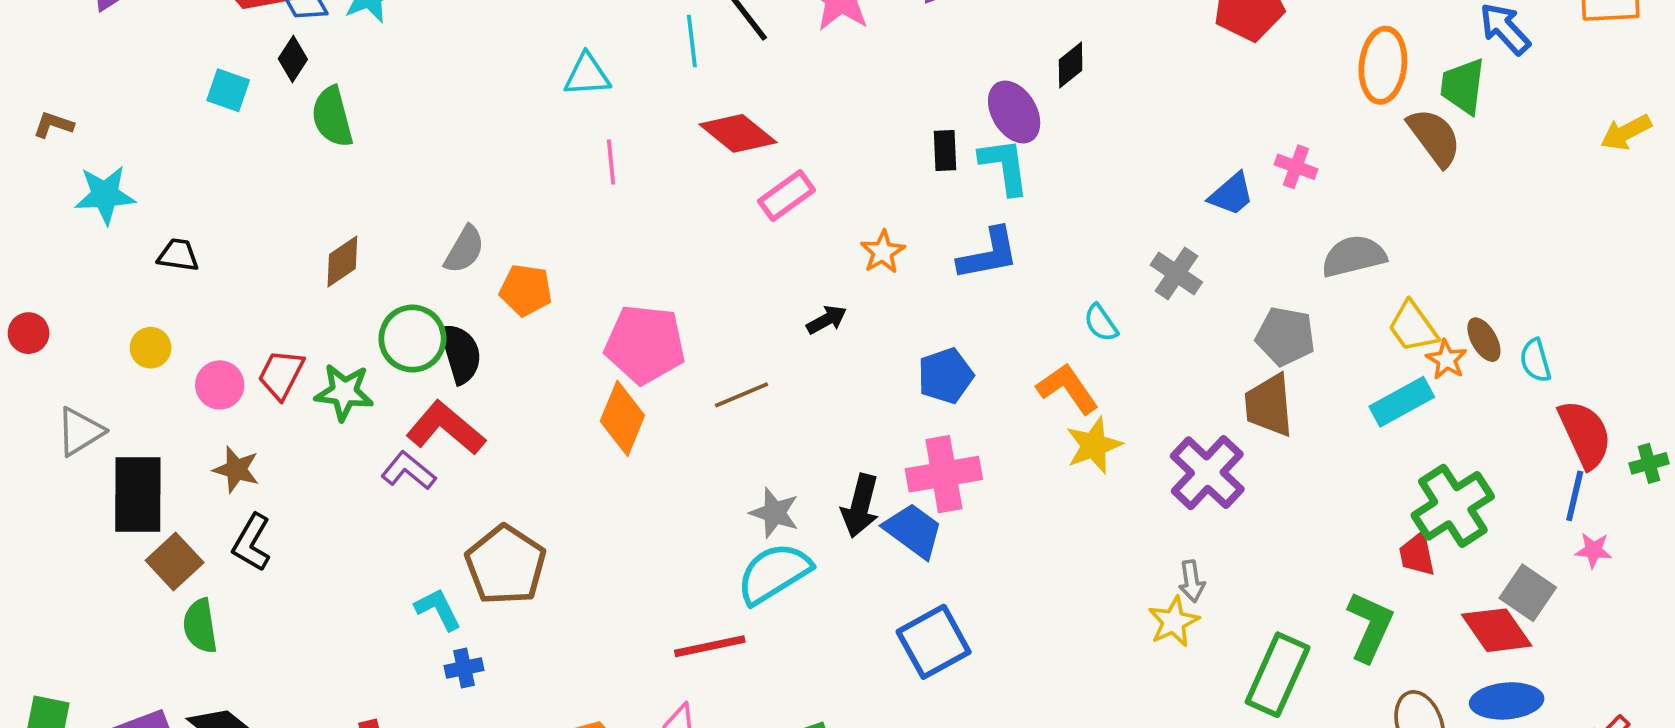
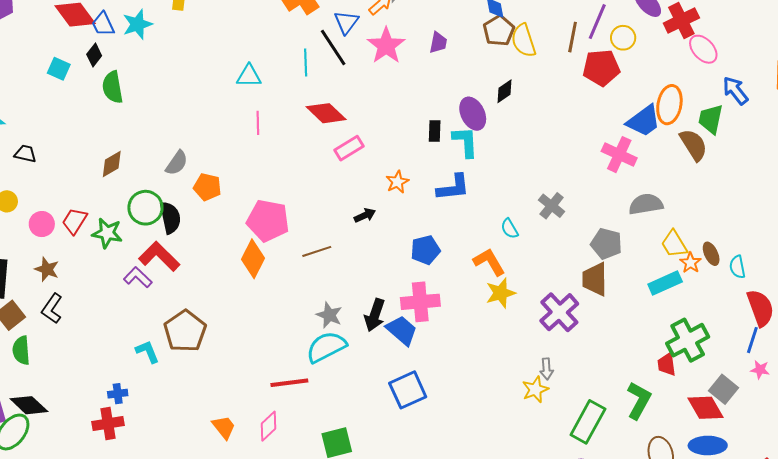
pink cross: (1296, 167) -> (619, 155), size x1.6
blue trapezoid: (1231, 194) -> (644, 121), moved, size x1.4
blue cross: (464, 668) -> (118, 394), moved

